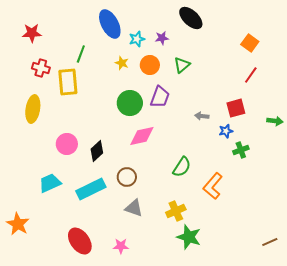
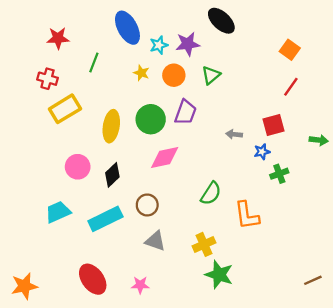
red star: (32, 33) -> (58, 38), moved
purple star: (162, 38) -> (188, 44), size x1.5
yellow rectangle: (68, 82) -> (65, 109), moved, turned 64
yellow ellipse: (33, 109) -> (111, 126), moved
orange L-shape: (213, 186) -> (247, 215), turned -48
orange star: (18, 224) -> (24, 286), moved, turned 30

